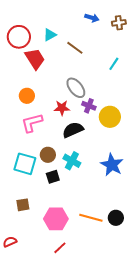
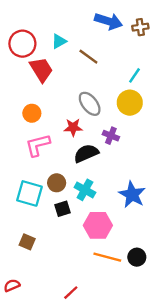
blue arrow: (92, 18) -> (109, 21), size x1.6
purple cross: (89, 106) -> (111, 136), moved
yellow circle: (110, 117) -> (130, 103), moved
brown square: (23, 205) -> (27, 242), turned 32
pink hexagon: (56, 219) -> (98, 225), moved

